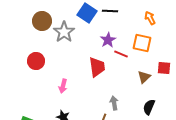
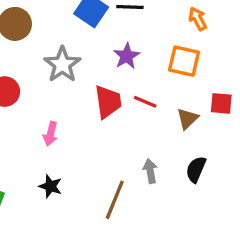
gray star: (64, 32) -> (62, 65), moved
red line: (121, 54) -> (145, 102), moved
gray arrow: (114, 103) -> (150, 171), moved

